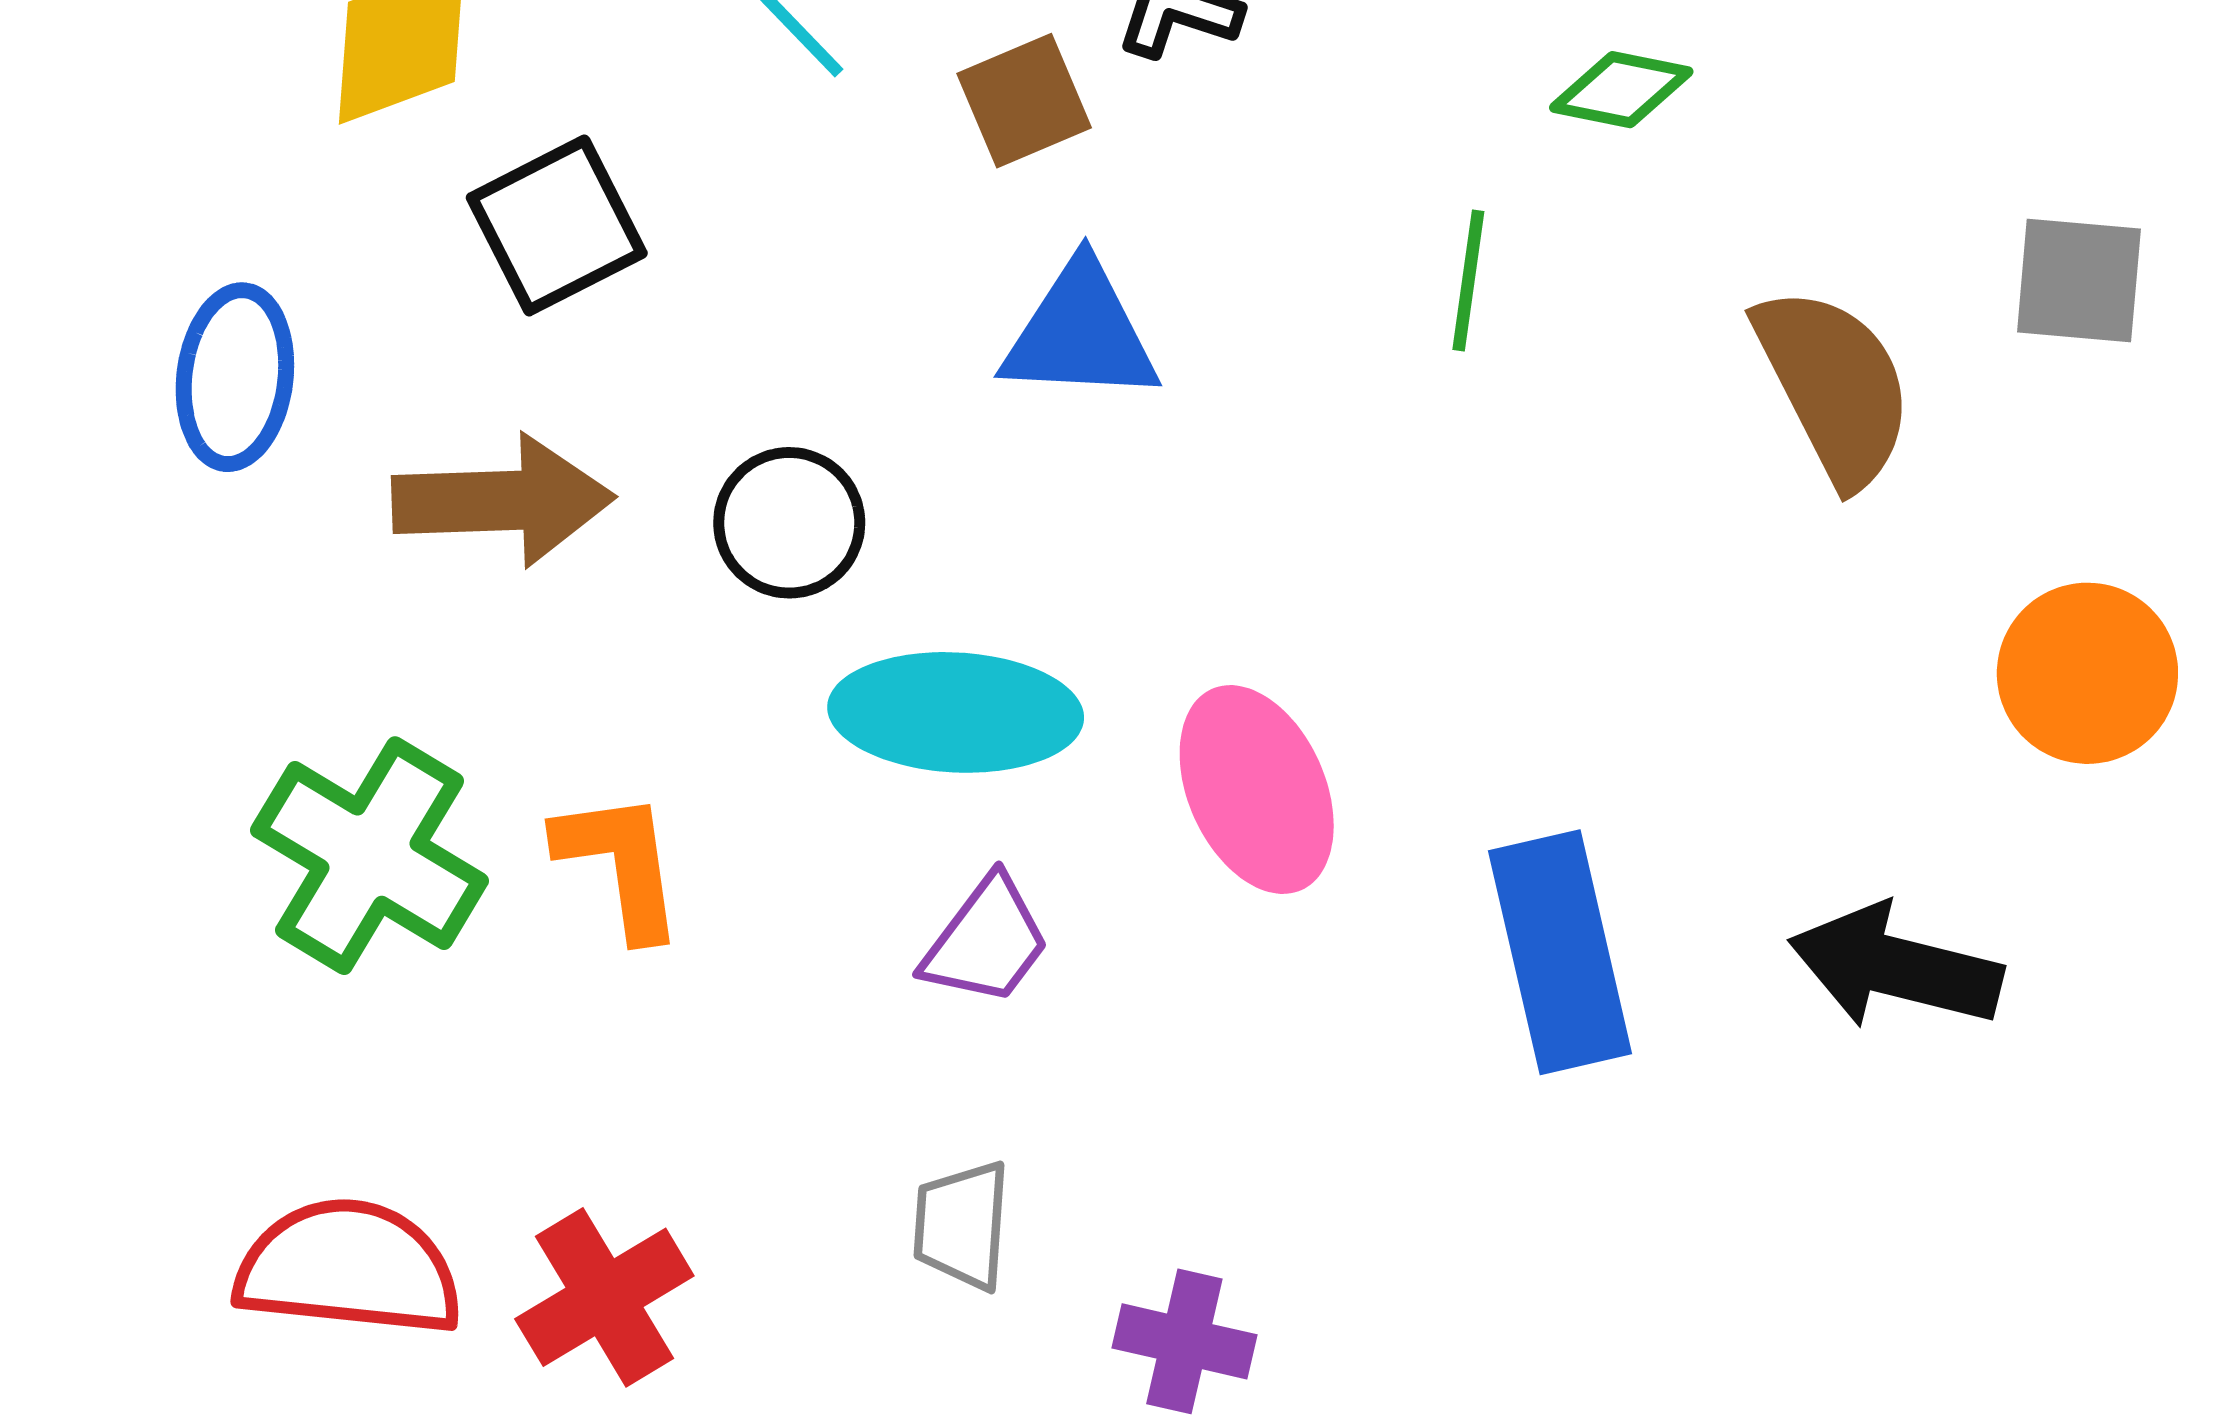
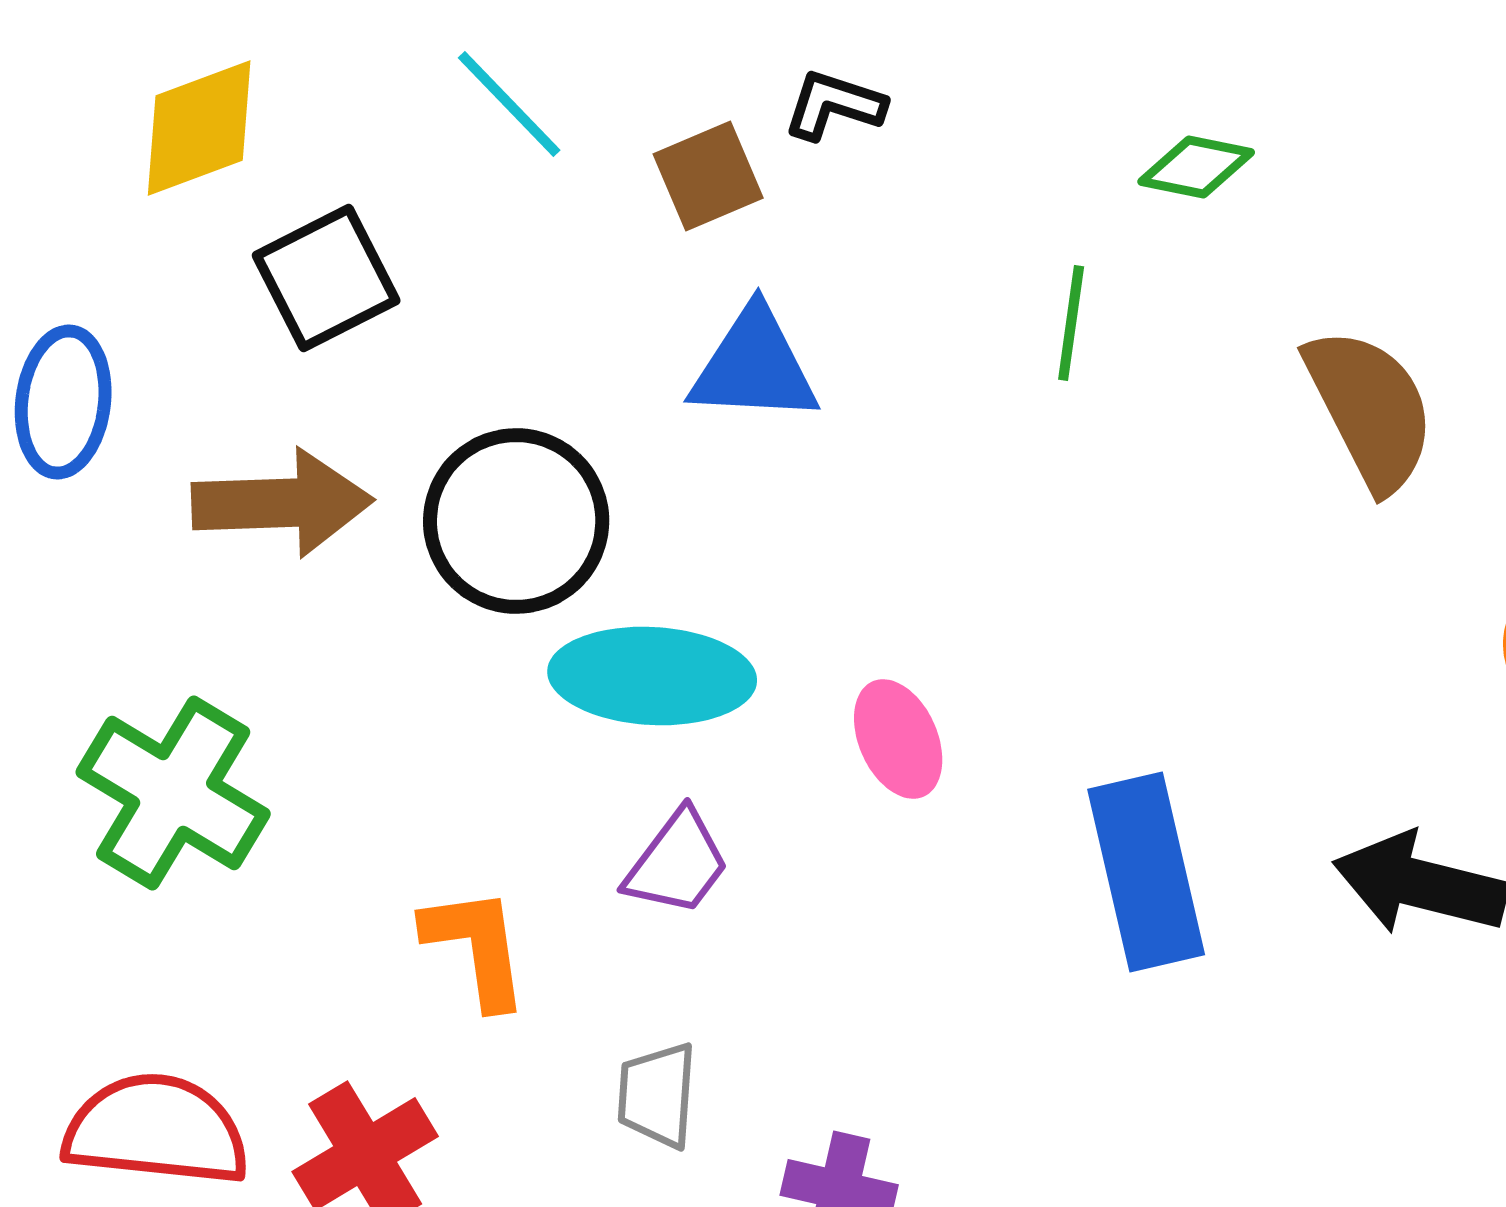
black circle: (789, 523) -> (516, 521), size x1.5
pink ellipse: (1257, 790) -> (898, 739), size x0.7
orange L-shape: (620, 864) -> (476, 947), moved

